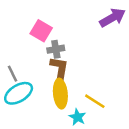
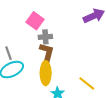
yellow line: (95, 101) -> (87, 83), moved

